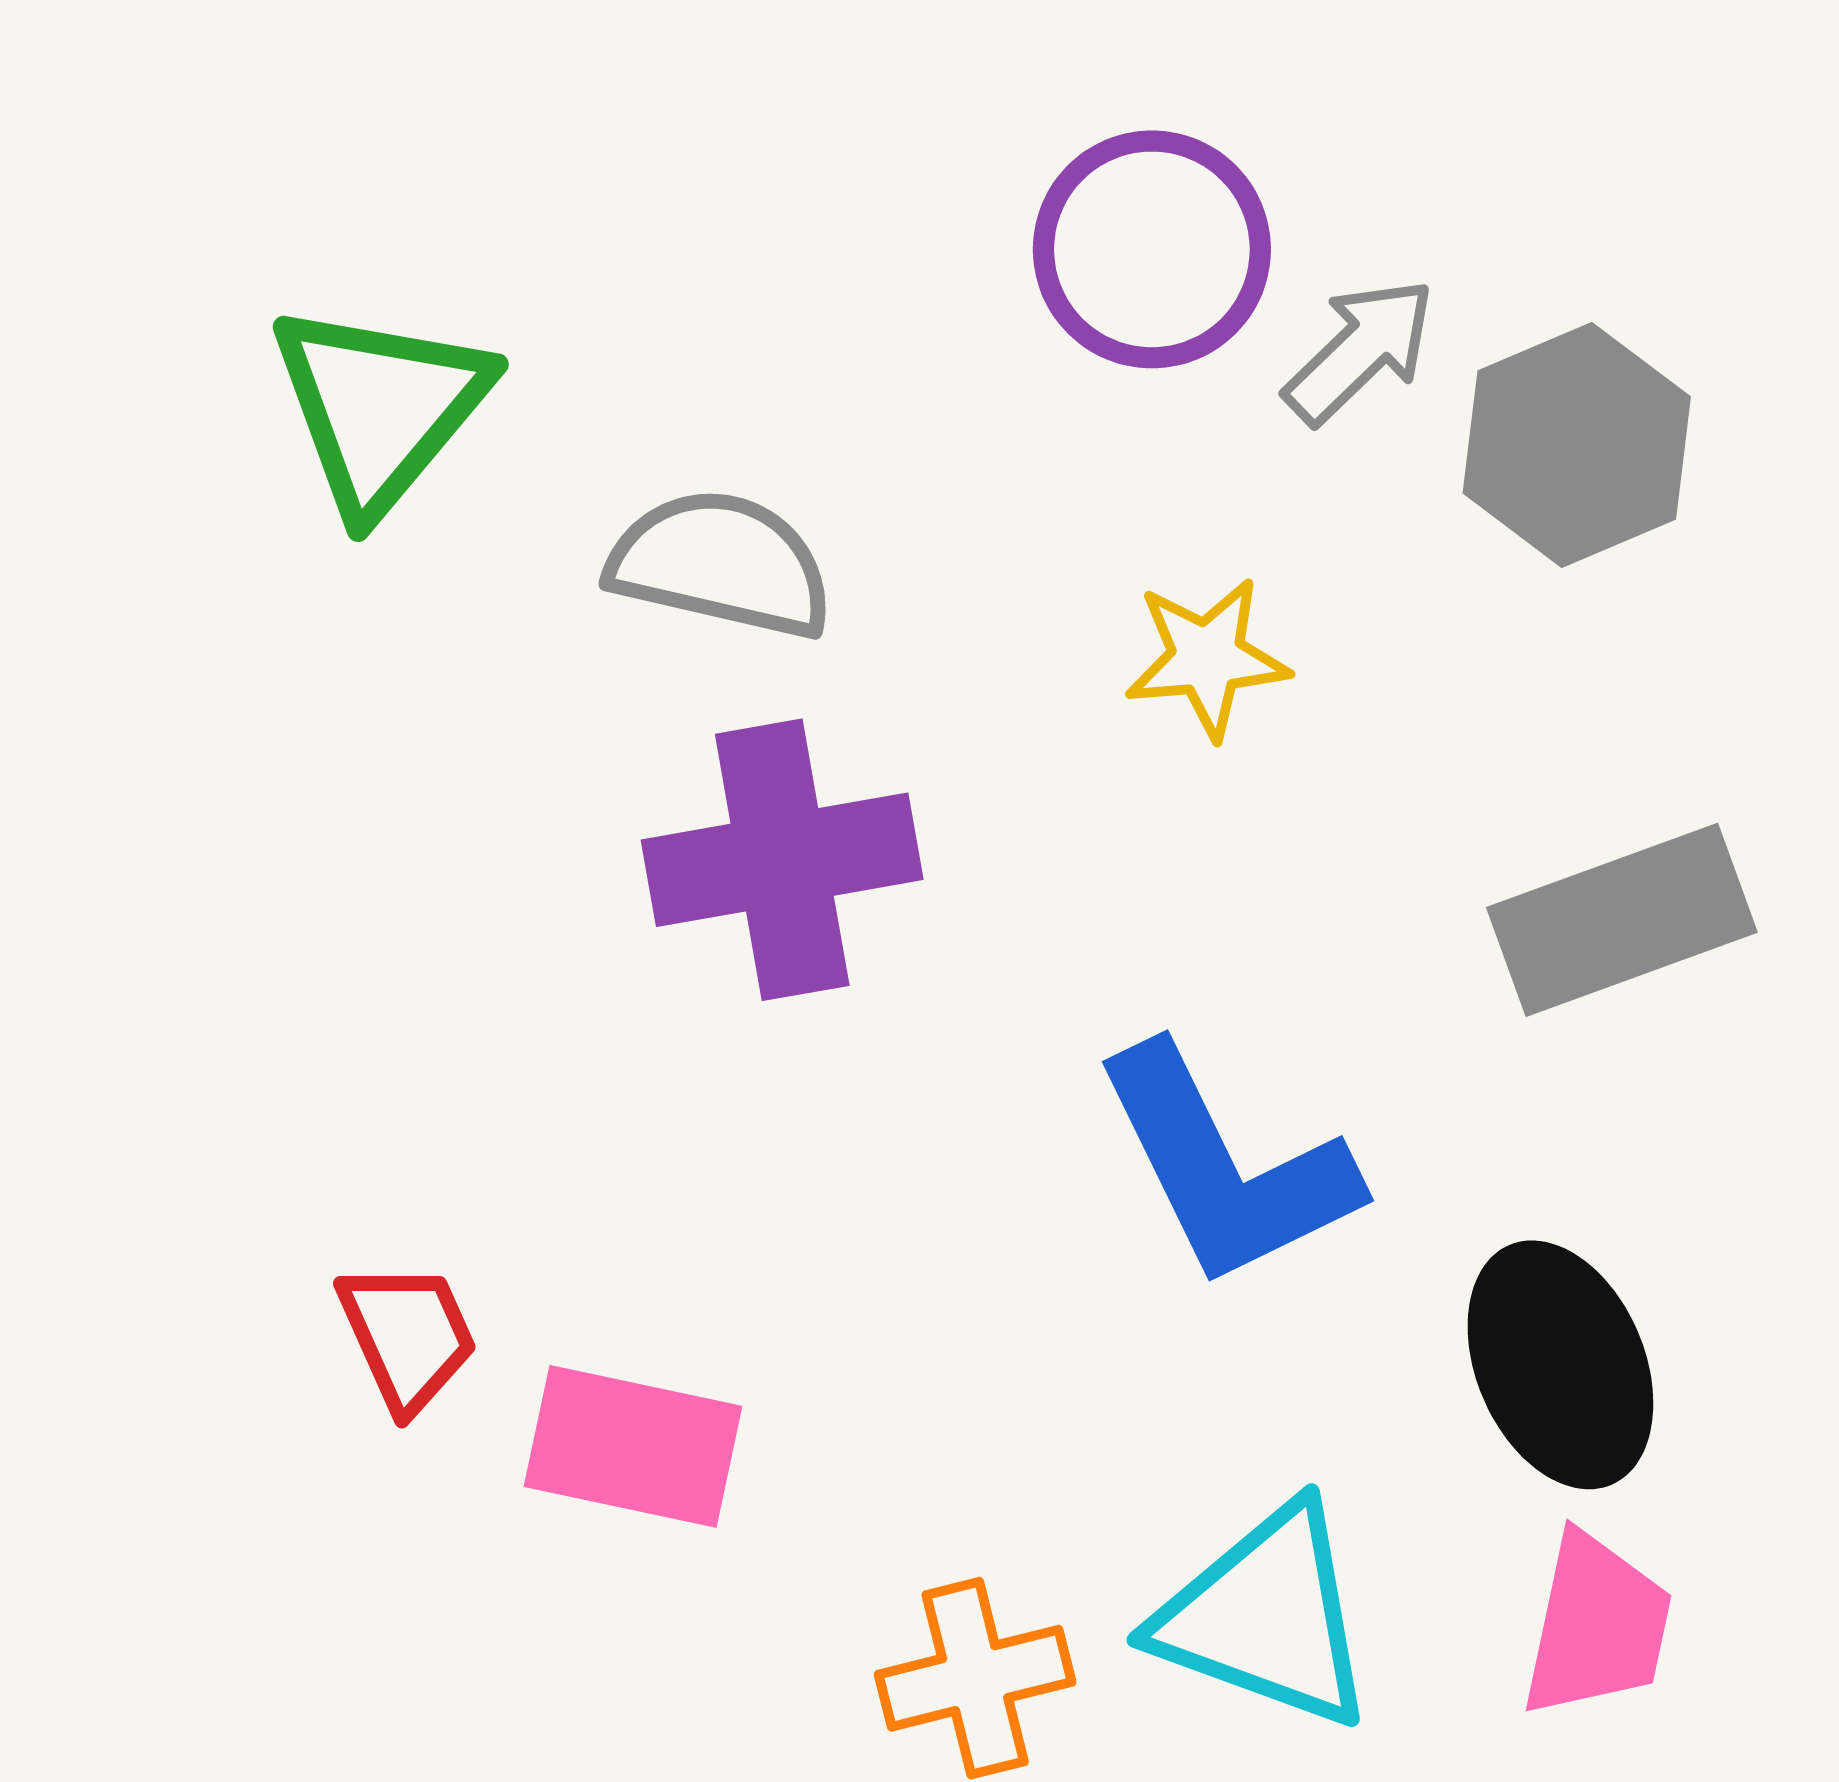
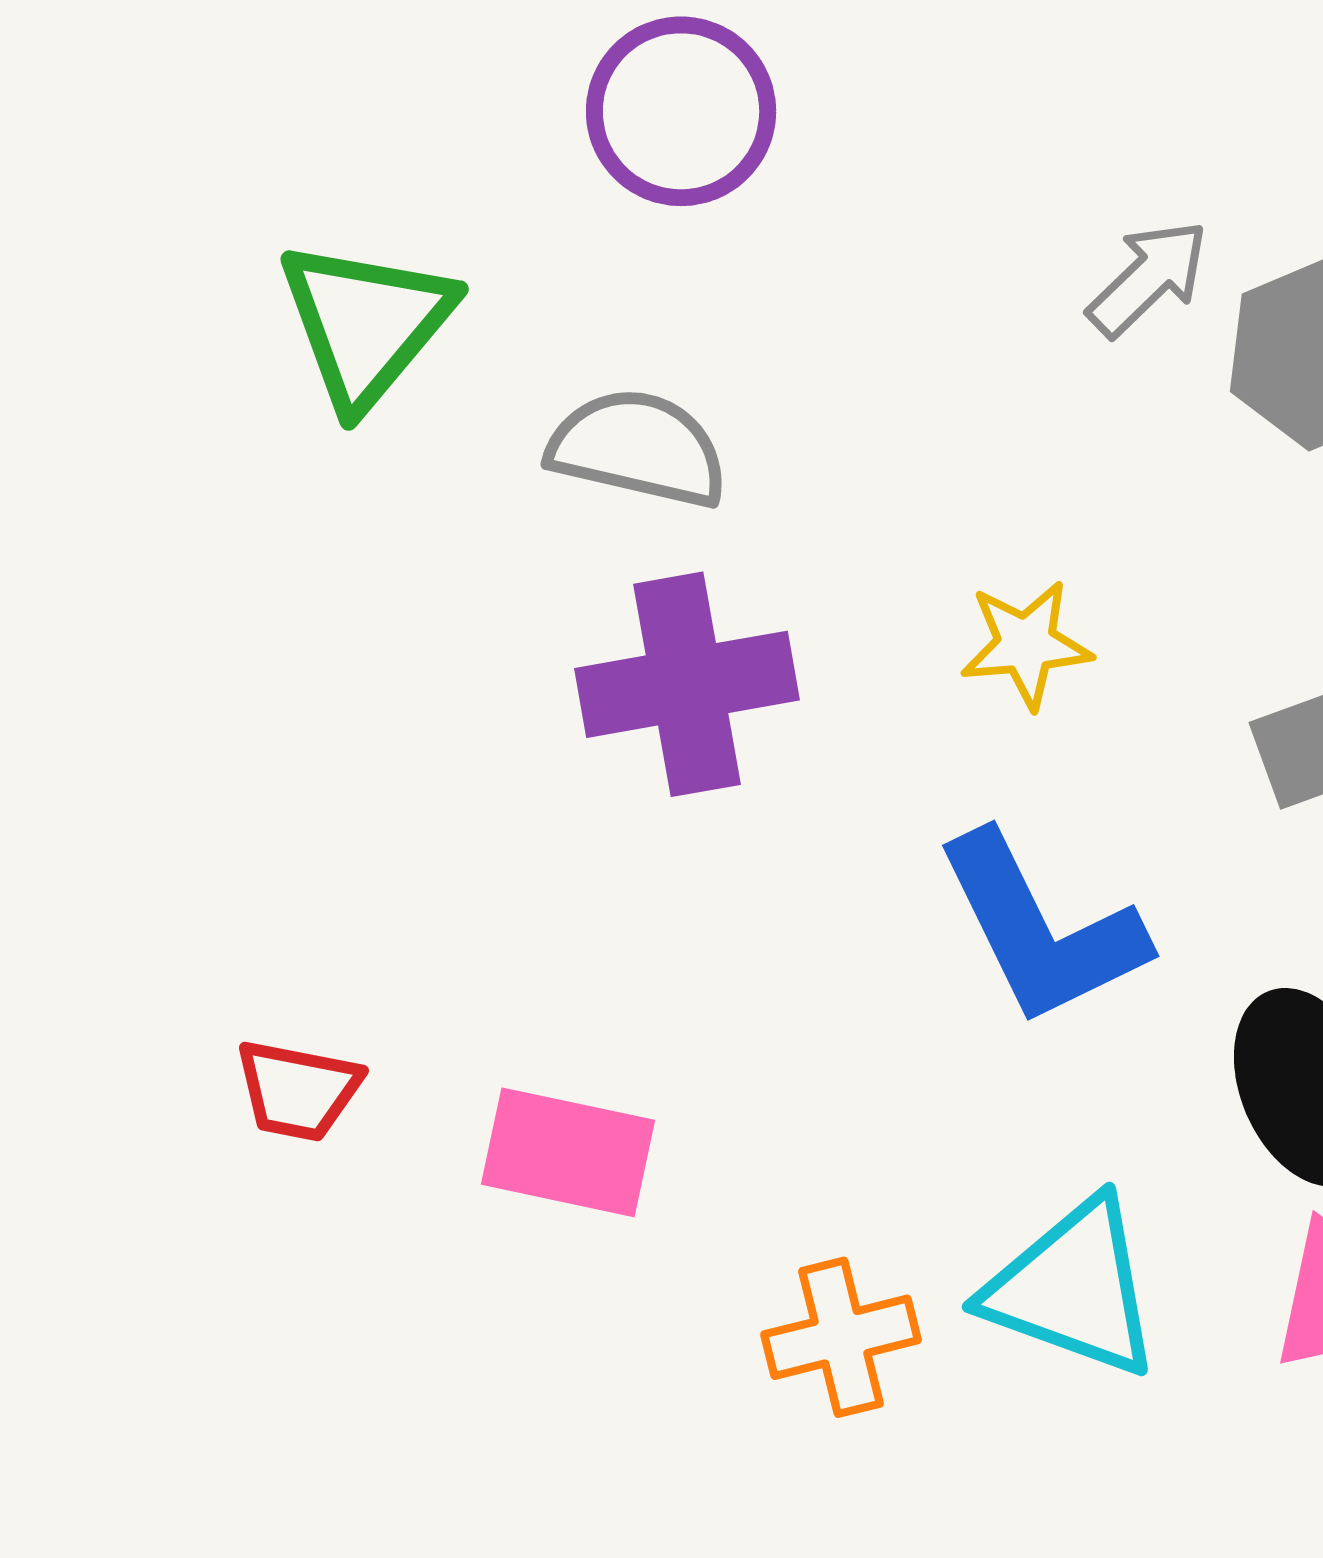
purple circle: (1152, 249) -> (681, 111), moved
yellow star: (1207, 658) -> (1026, 644), moved
red trapezoid: (407, 1336) -> (298, 1090), moved, turned 125

